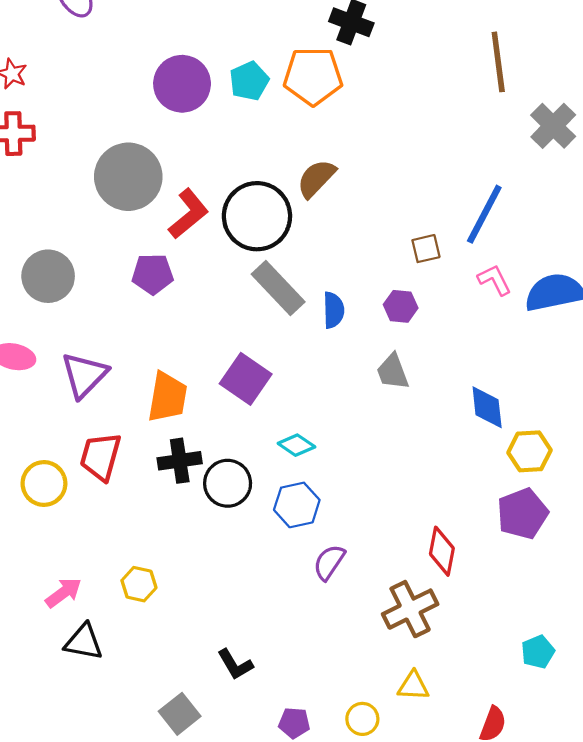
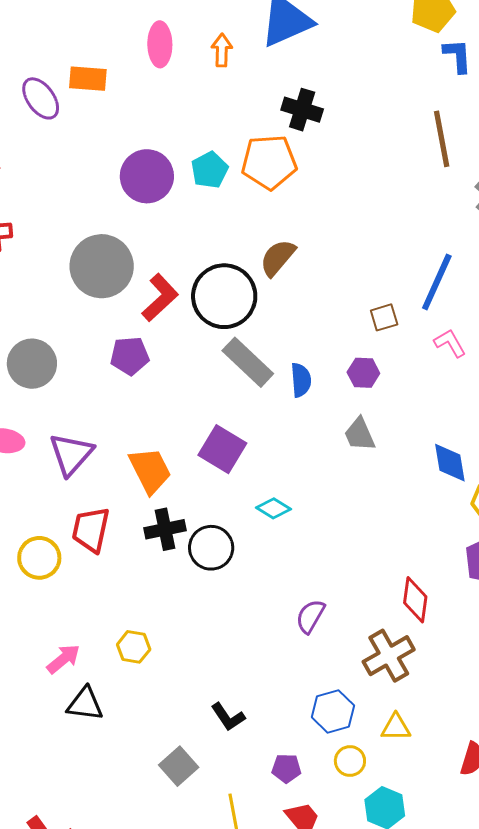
orange trapezoid: (167, 397) -> (150, 470), turned -33
blue hexagon: (297, 505) -> (333, 711), moved

